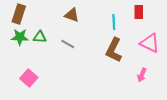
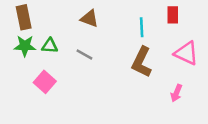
brown rectangle: (19, 14) -> (24, 17), turned -30
pink square: (29, 78) -> (45, 82), moved

